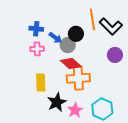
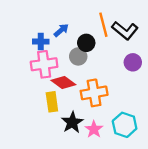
blue arrow: (55, 38) -> (61, 30), moved, turned -72
pink cross: (37, 49) -> (44, 64), size x1.6
red diamond: (71, 63) -> (63, 83), moved

